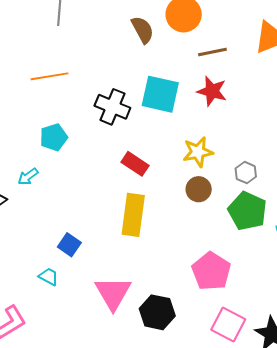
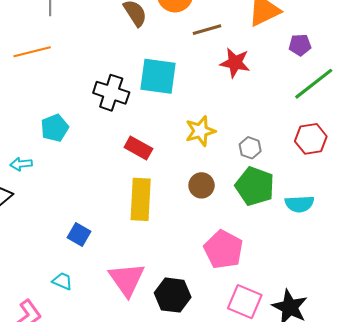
orange line: (50, 76) -> (32, 52), moved
red star: (212, 91) -> (235, 63), moved
cyan arrow: (28, 177) -> (21, 164), moved, turned 35
brown circle: (199, 189) -> (202, 185), moved
cyan trapezoid: (49, 277) -> (62, 281), moved

